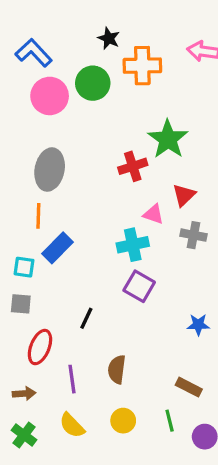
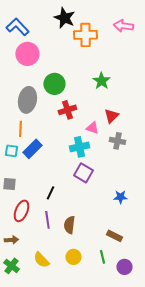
black star: (109, 38) -> (64, 18), size x1.5
green circle: (93, 83) -> (54, 84), moved
green star: (168, 139) -> (101, 81), size x0.7
red cross: (133, 166) -> (67, 110), moved
cyan square: (24, 267) -> (11, 151), moved
purple line: (72, 379) -> (47, 220), moved

